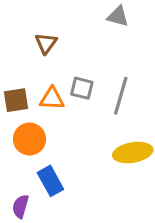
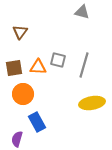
brown triangle: (46, 43) -> (20, 32), moved

